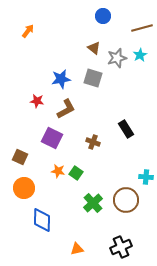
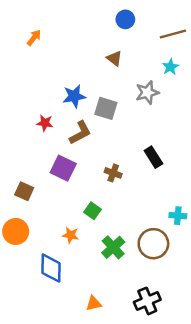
gray star: (117, 58) -> (147, 93), moved
gray square: (93, 78) -> (106, 108), moved
orange star: (58, 171) -> (71, 235), moved
orange circle: (24, 188) -> (16, 231), moved

